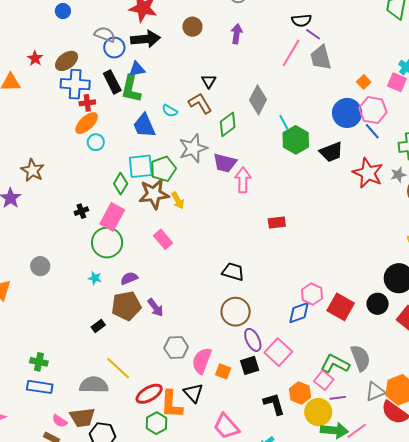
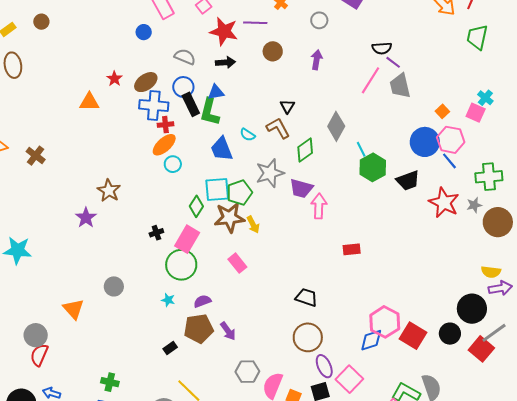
black arrow: (146, 39) -> (225, 62), size x0.7
blue circle: (114, 48) -> (183, 87), moved
pink hexagon: (312, 294) -> (385, 322), size x1.4

